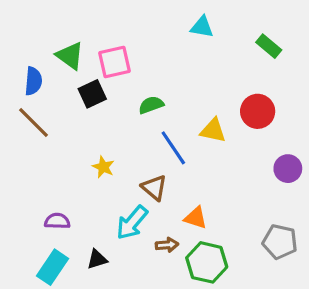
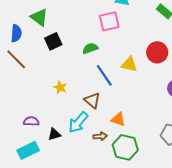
pink square: (114, 62) -> (109, 21), moved
black triangle: (97, 259) -> (54, 134), moved
cyan rectangle: (52, 267) -> (28, 150), turned 30

